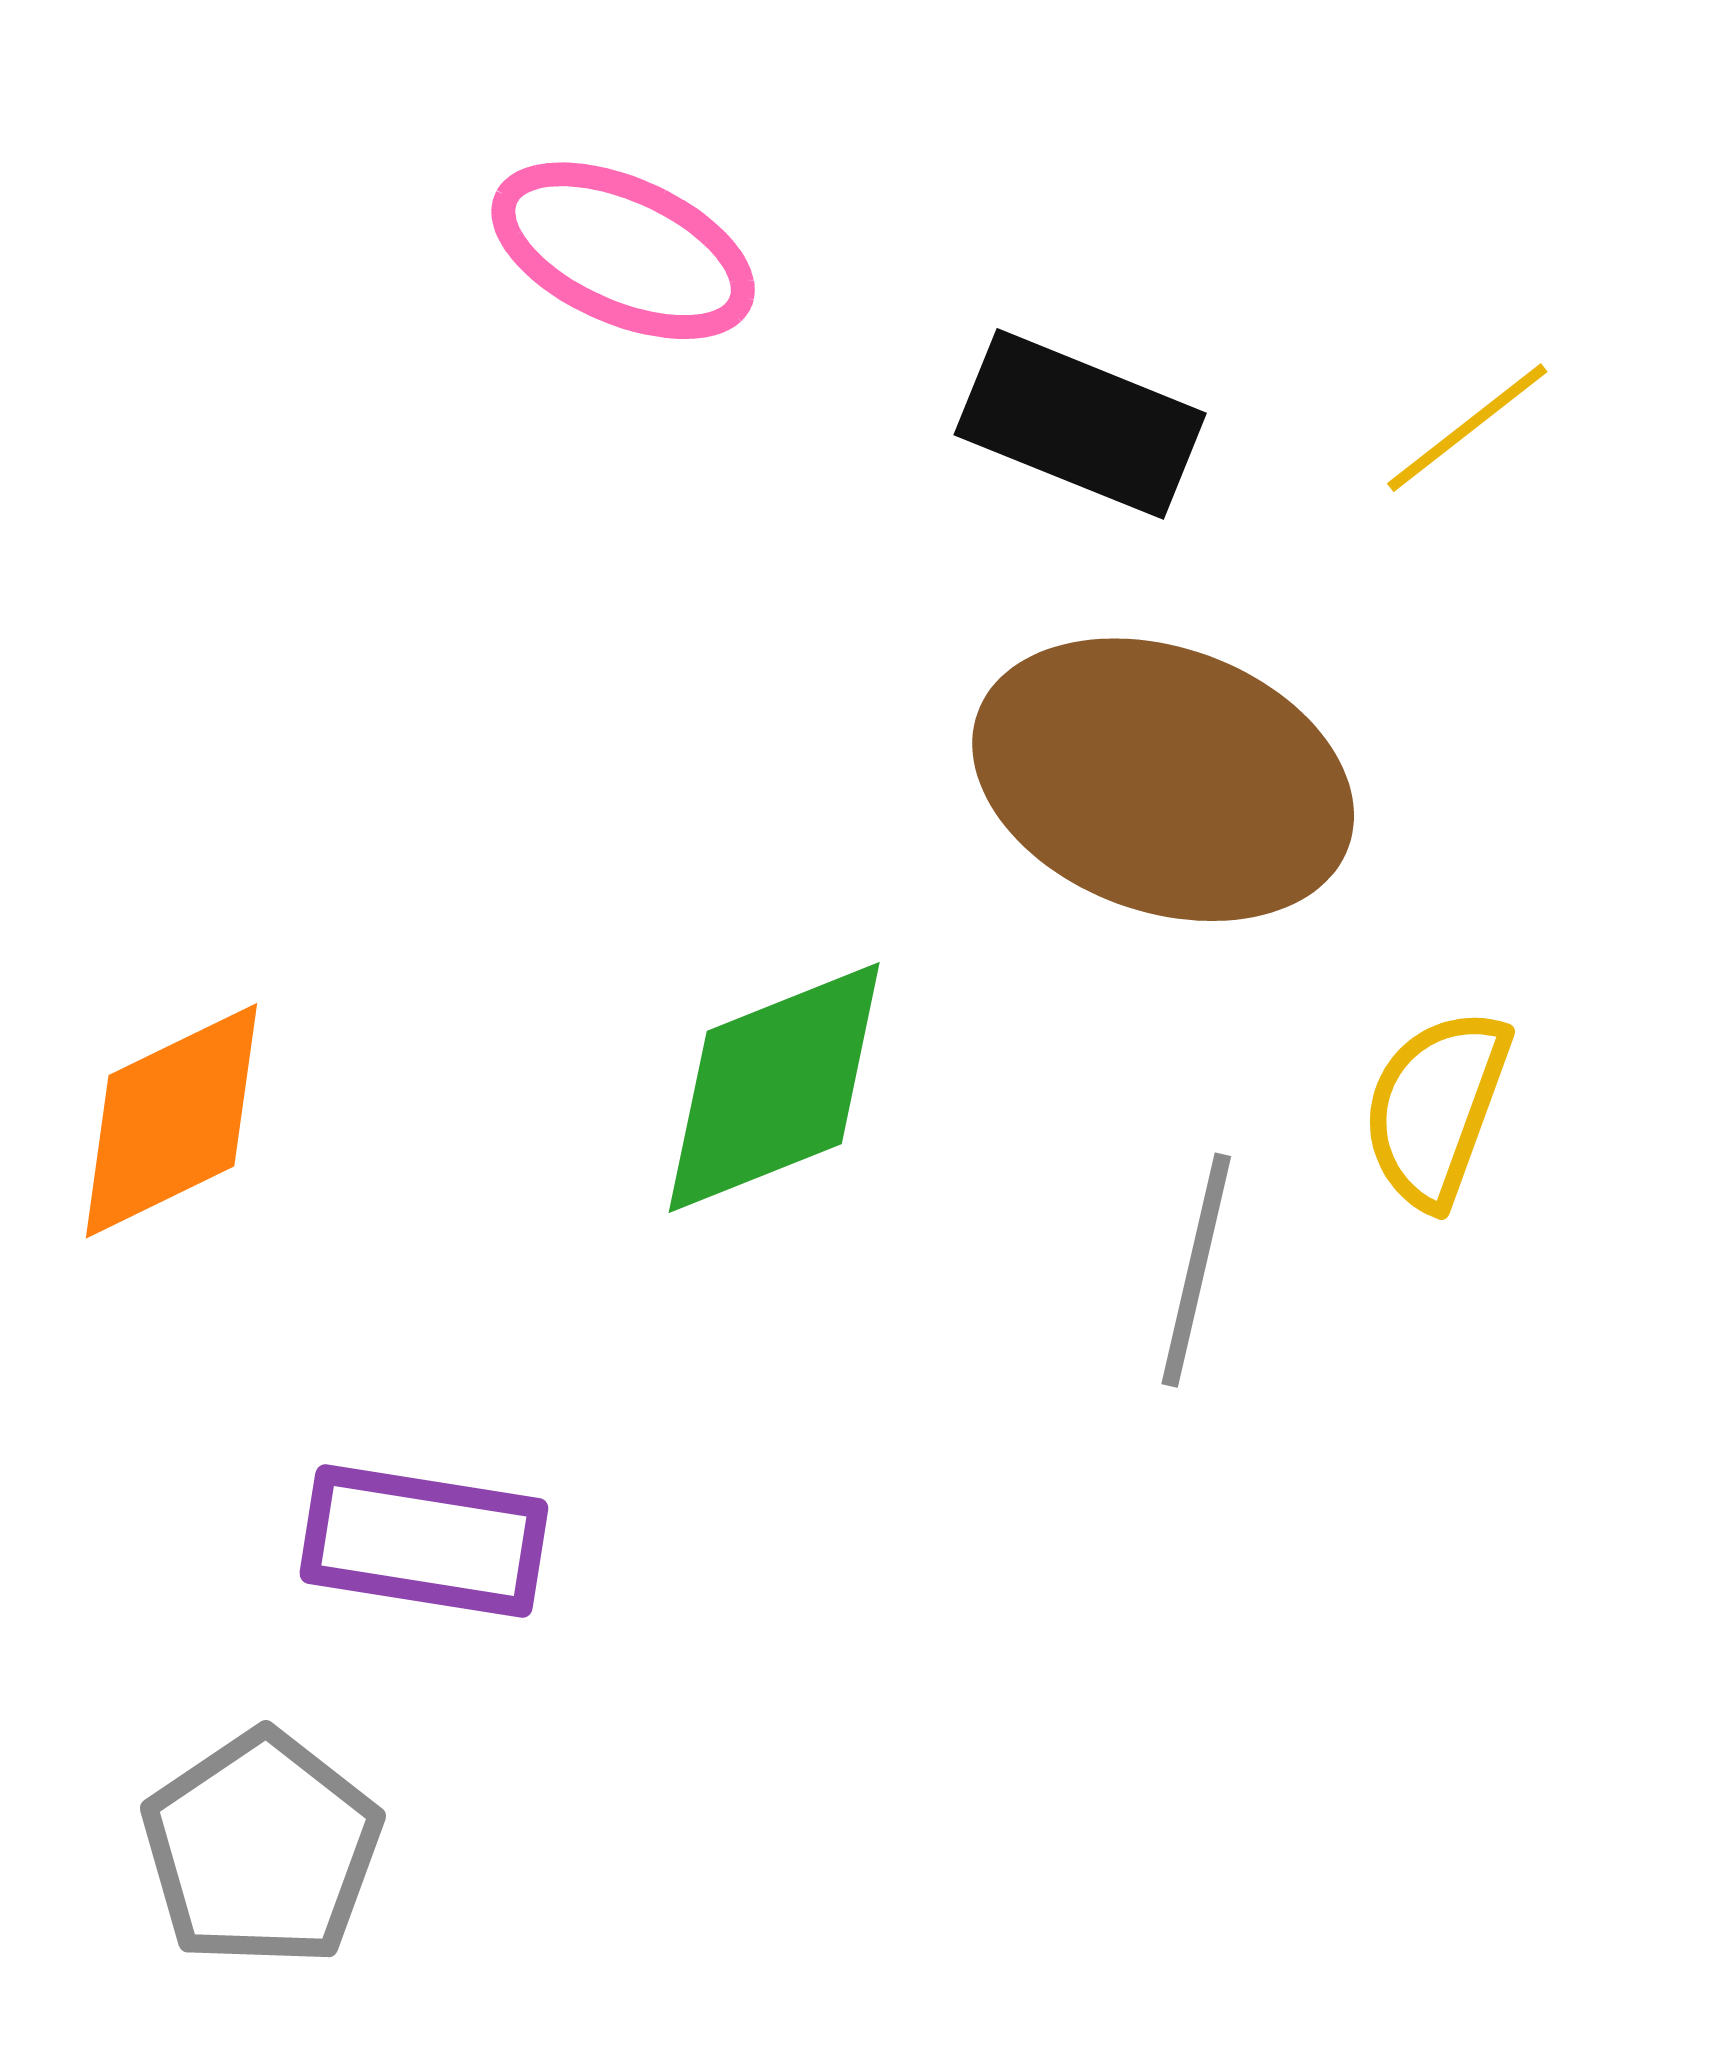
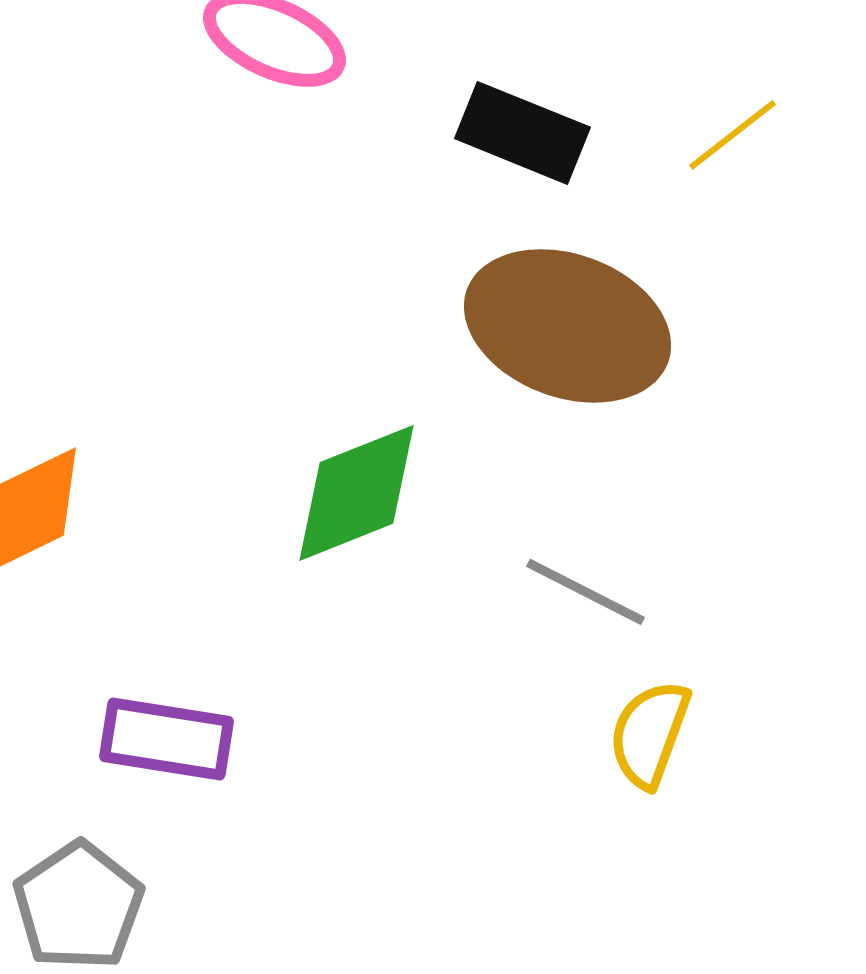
yellow semicircle: (1436, 1108) -> (649, 734), moved
gray line: (1196, 1270) -> (585, 592), turned -76

